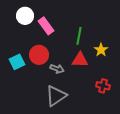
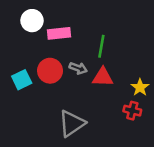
pink rectangle: (46, 26) -> (59, 33), turned -60
yellow star: (101, 50) -> (140, 87), moved
gray arrow: (57, 69) -> (78, 68), moved

